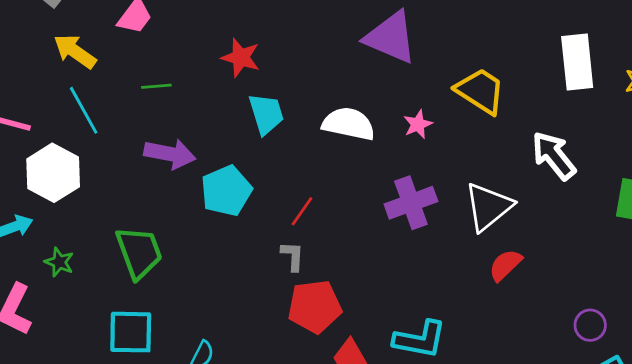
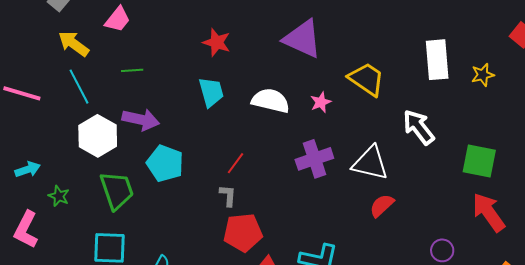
red star: (241, 58) -> (217, 42), moved
white hexagon: (53, 173) -> (98, 136), moved
cyan pentagon: (226, 191) -> (165, 163), moved, turned -30
white triangle: (488, 207) -> (370, 163), turned 51

